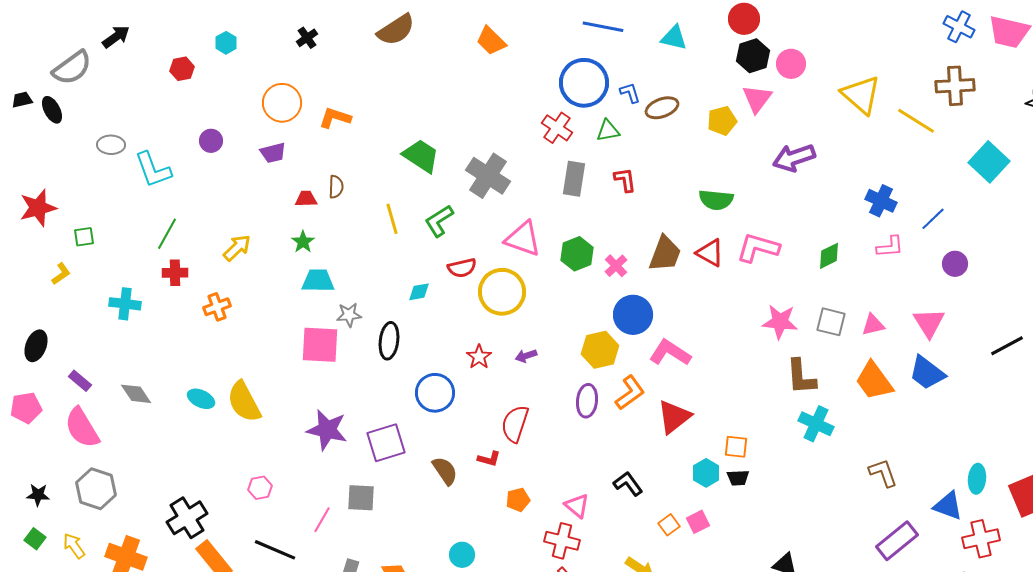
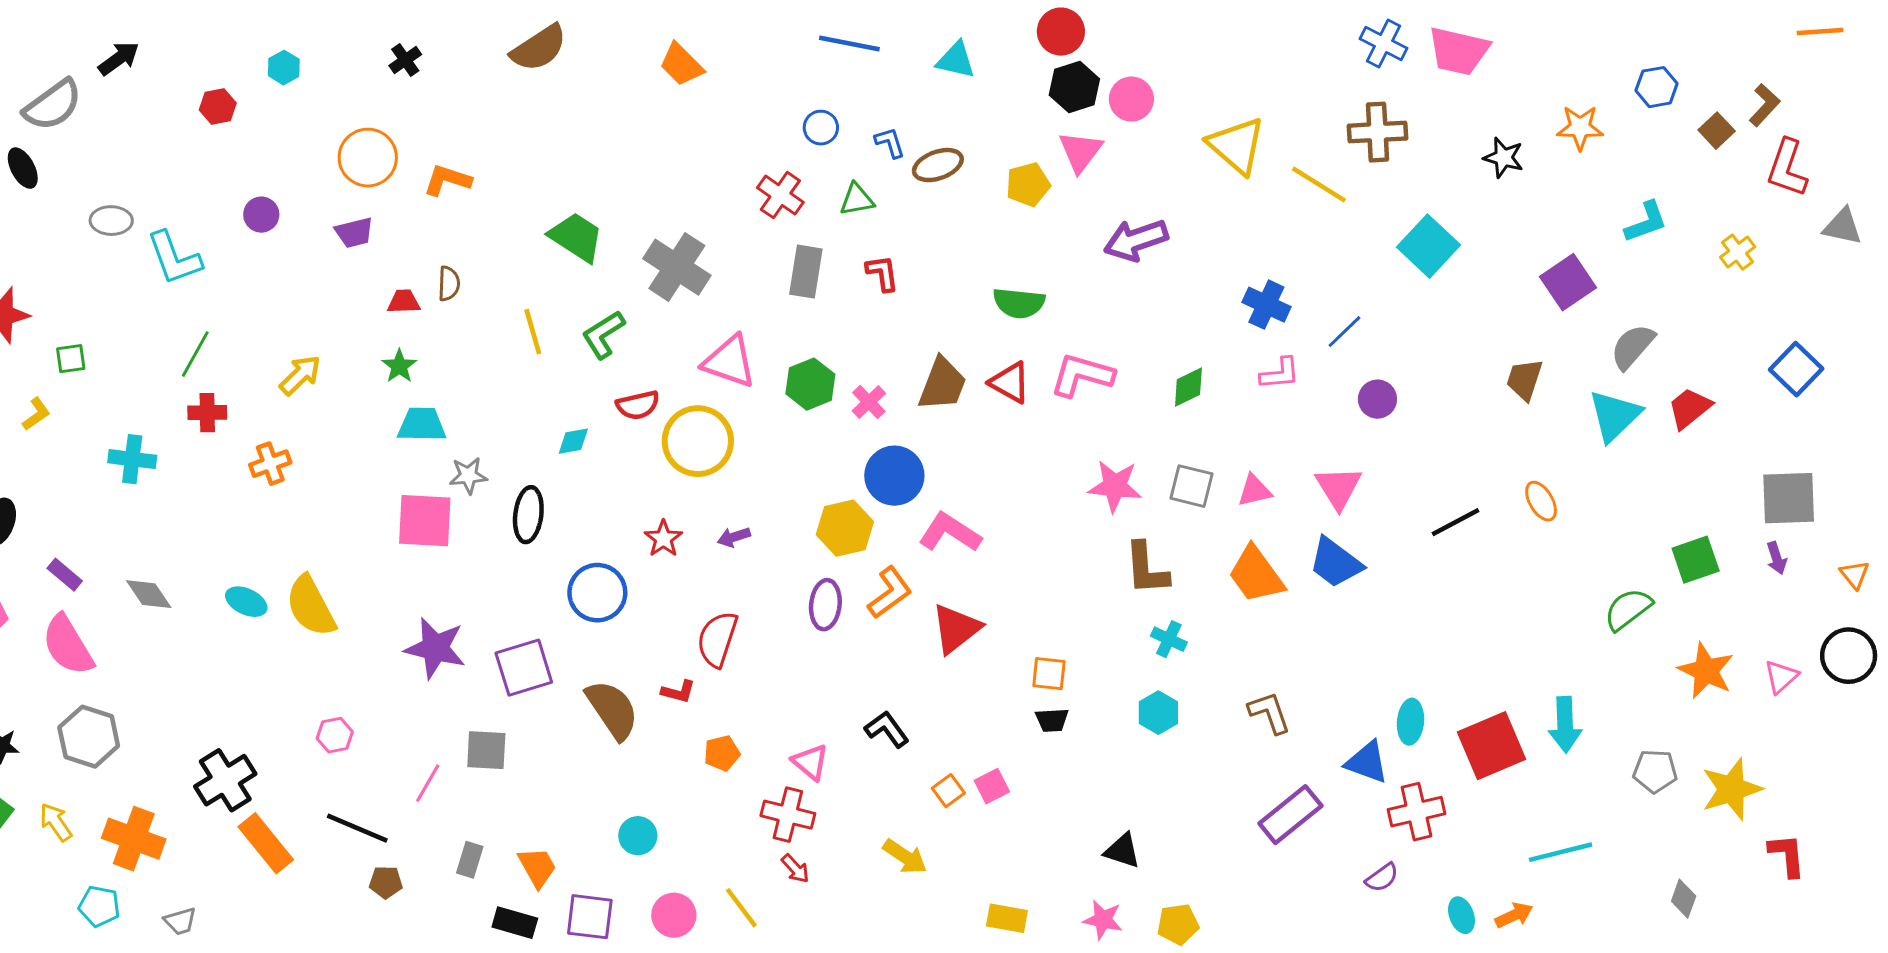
blue circle: (584, 83) -> (821, 128), size x0.5
cyan cross: (816, 424) -> (1169, 639), size x0.7
brown semicircle: (445, 471) -> (612, 710), size x1.4
cyan hexagon: (706, 473) -> (1158, 713), moved

